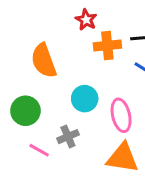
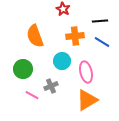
orange cross: (107, 46) -> (75, 36), moved
orange triangle: (123, 158) -> (87, 100), turned -40

